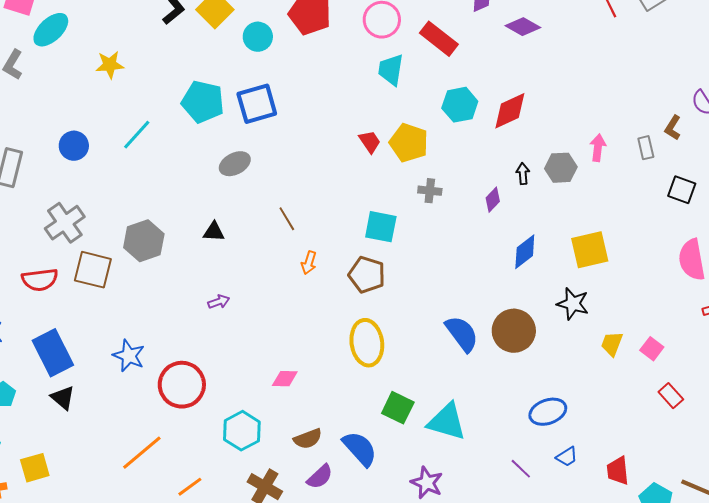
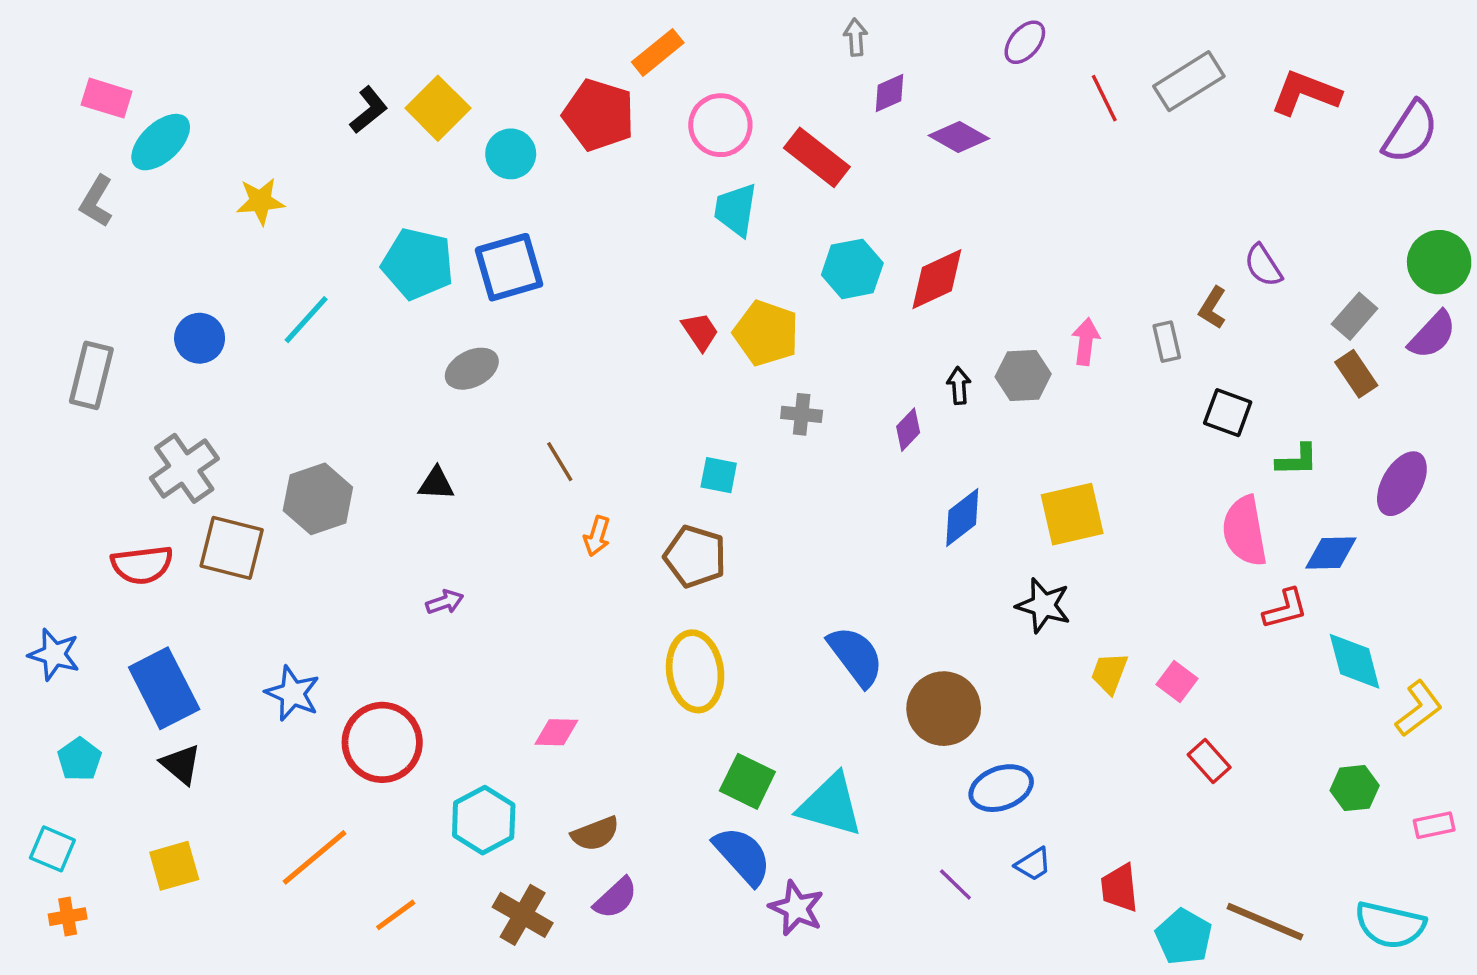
cyan square: (381, 227) -> (719, 475), size x0.7
brown circle: (514, 331) -> (944, 709), moved
blue semicircle: (360, 449) -> (742, 856), moved
yellow square: (35, 468) -> (174, 866), moved

